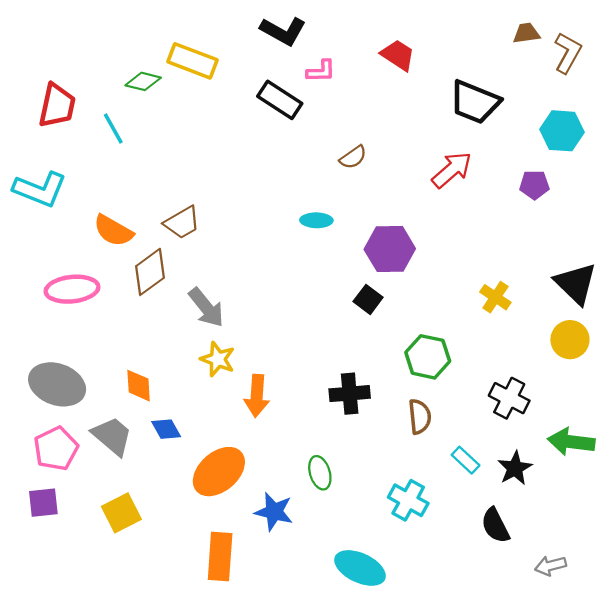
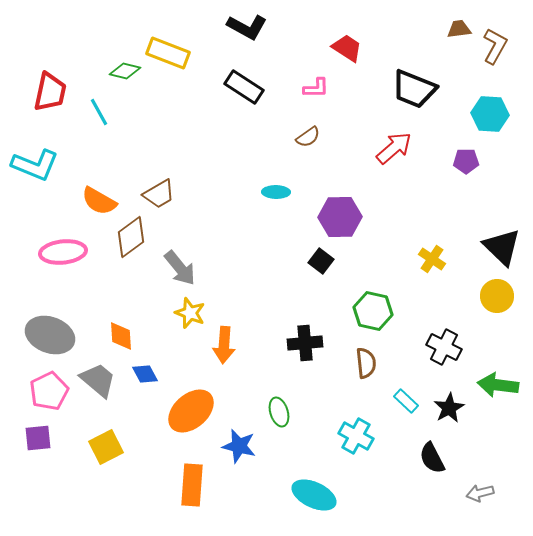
pink L-shape: (321, 71) -> (316, 88), moved

